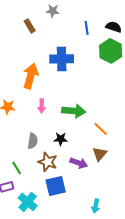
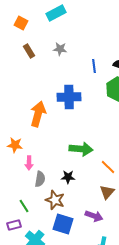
brown rectangle: (30, 26) -> (29, 51), moved
pink arrow: (42, 106) -> (29, 163), moved
purple arrow: (79, 163) -> (94, 216), moved
blue square: (56, 186) -> (63, 224), turned 30

